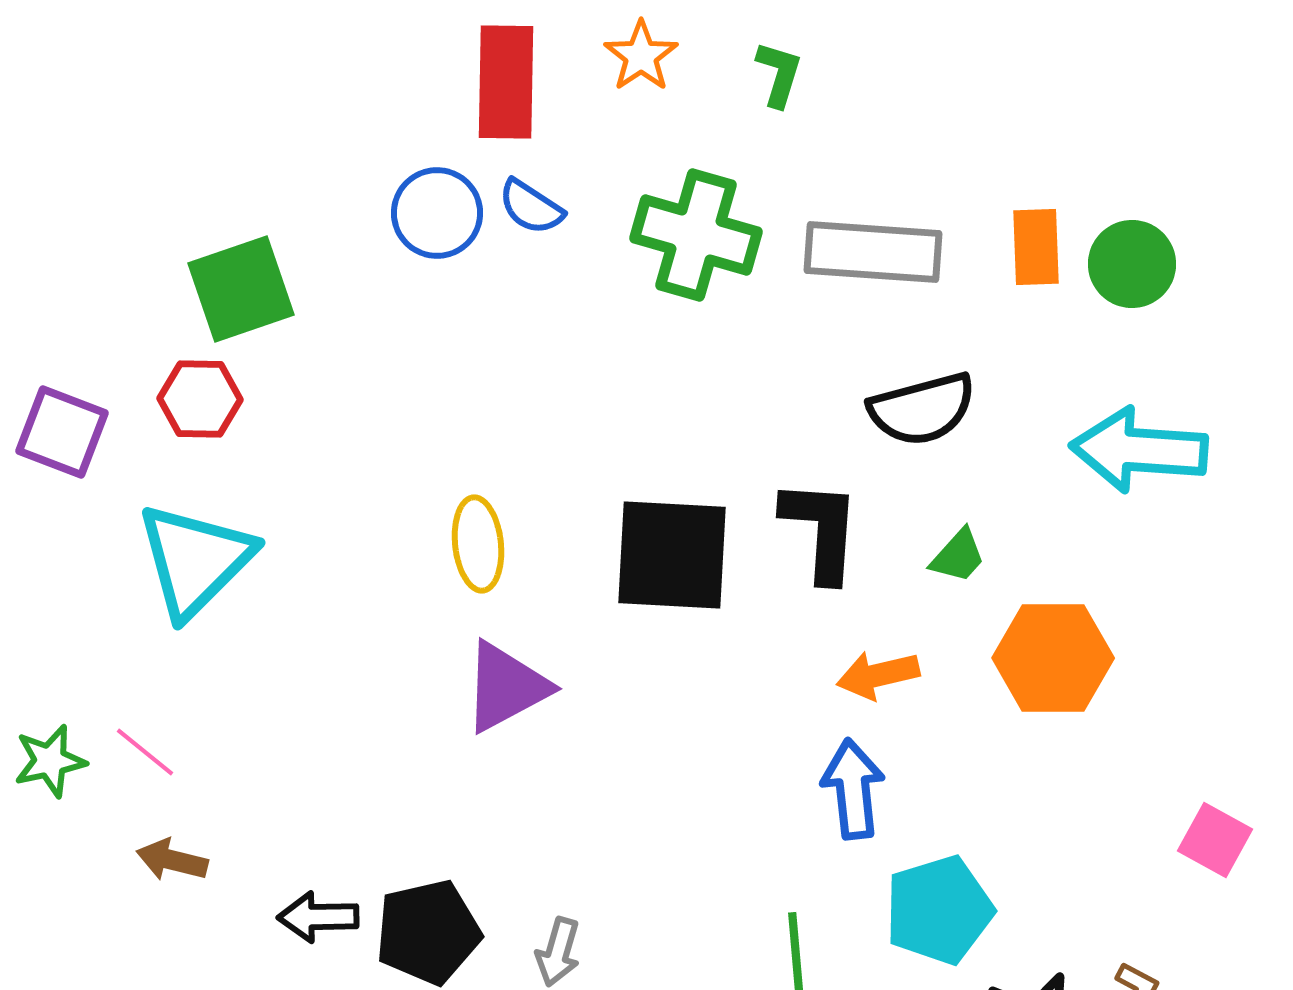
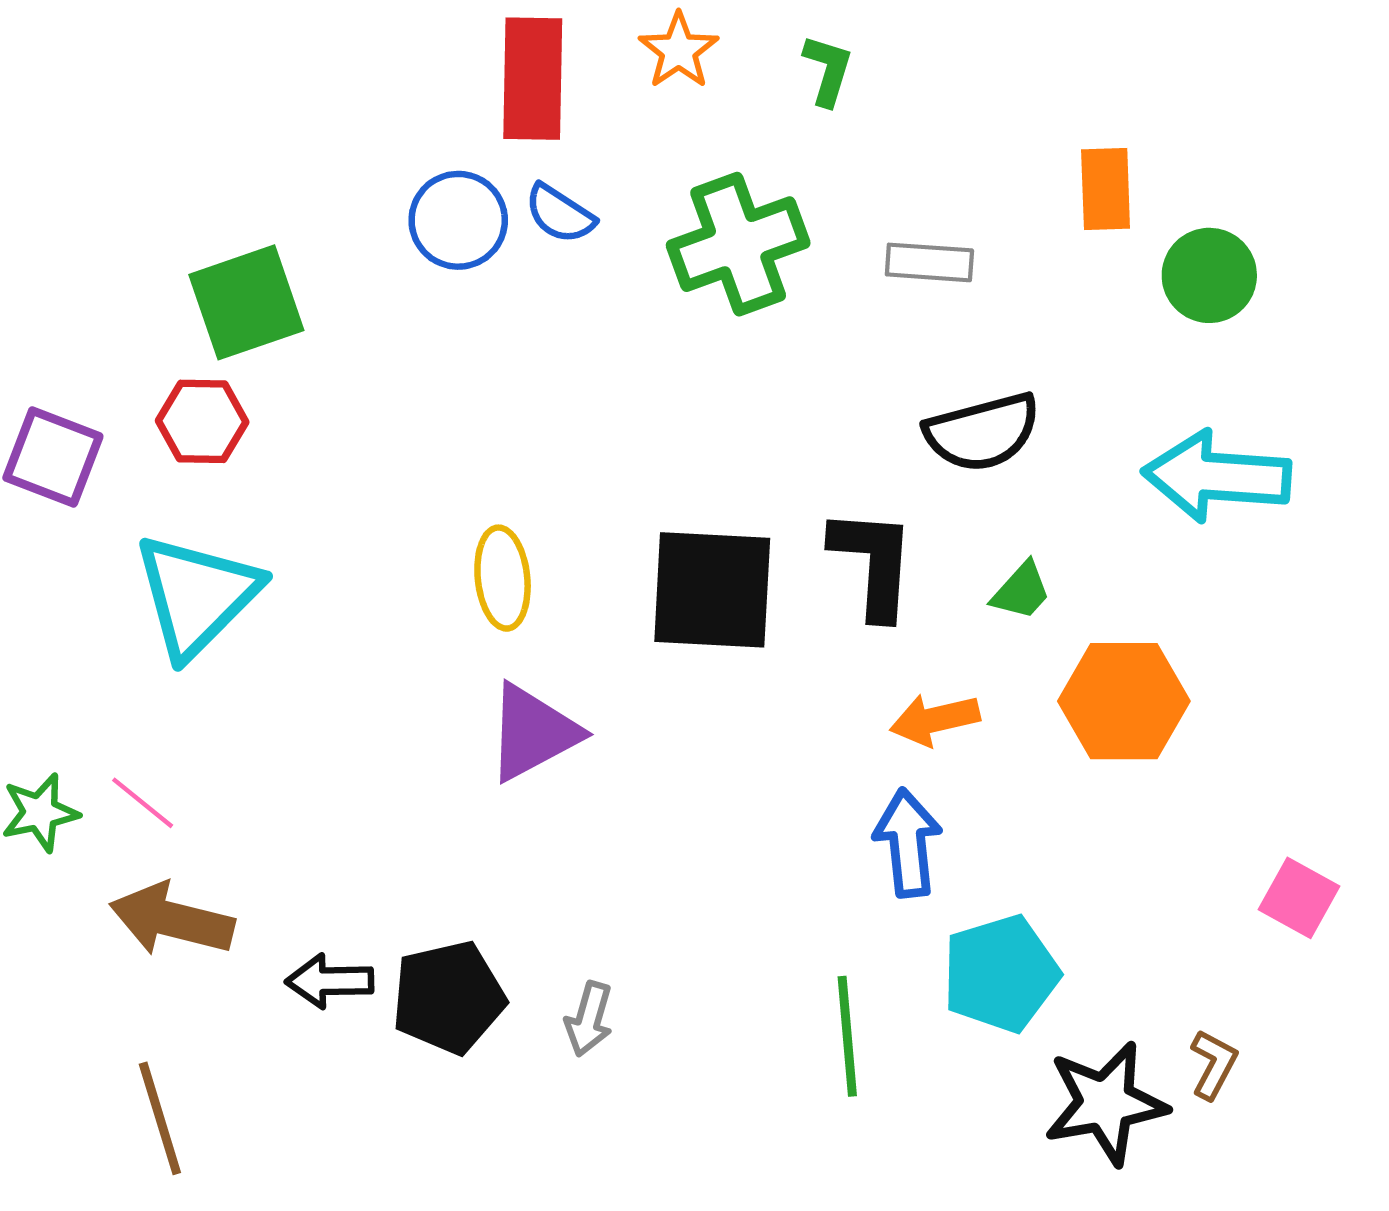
green cross: (696, 235) -> (738, 244), turned -36
orange rectangle: (1036, 247) -> (1106, 189), moved
gray rectangle: (873, 252) -> (929, 262), size x0.6
brown arrow: (172, 860) -> (172, 920), size x1.6

